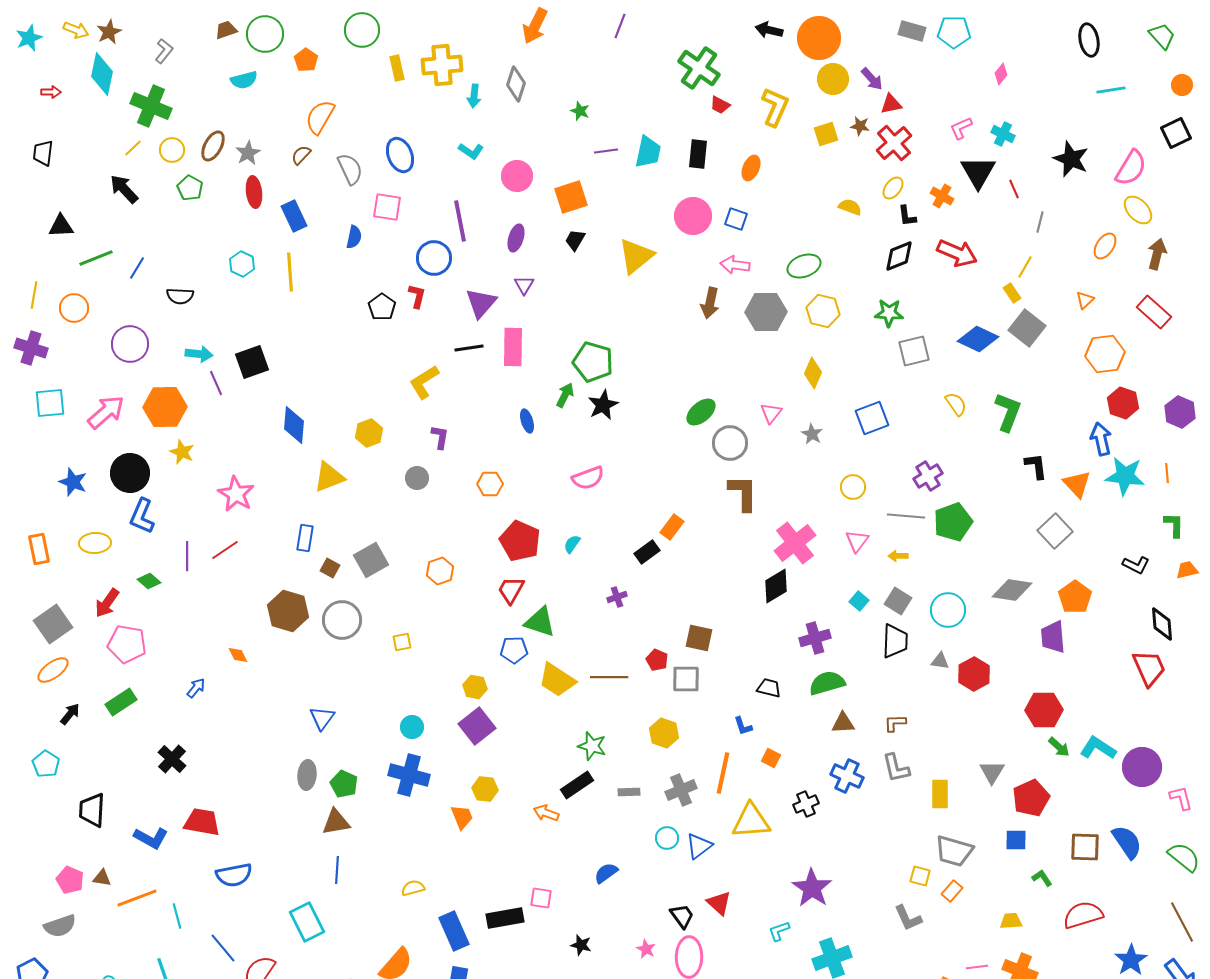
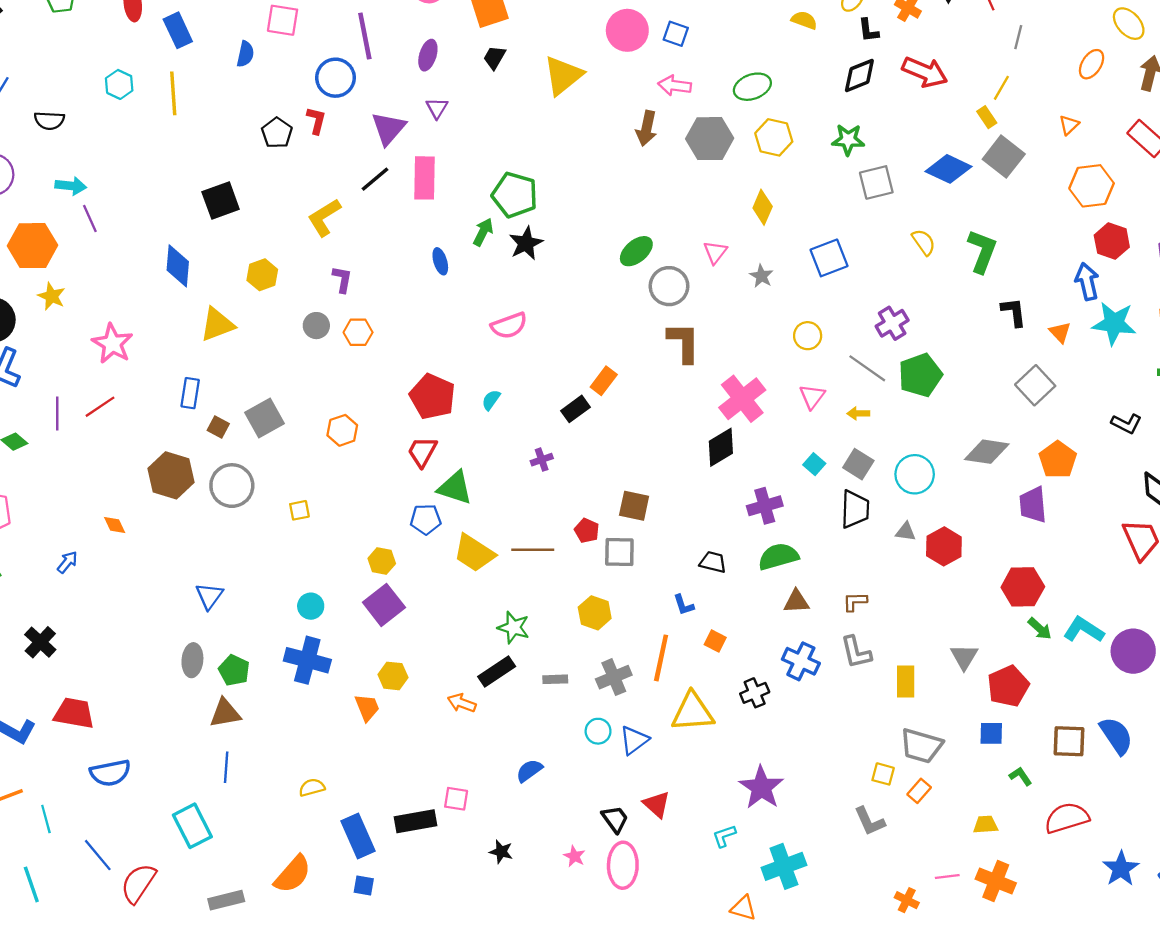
black line: (469, 348) -> (375, 179), turned -32
black square: (252, 362) -> (221, 200), moved
orange hexagon: (490, 484) -> (358, 332), moved
orange triangle: (1077, 484) -> (1060, 332), size x0.7
gray line: (906, 516) -> (867, 368), turned 30

